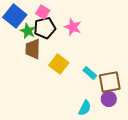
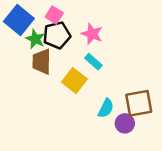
cyan rectangle: (90, 73) -> (93, 62), moved
purple circle: (109, 99) -> (125, 123), moved
cyan semicircle: (85, 108) -> (106, 108), moved

